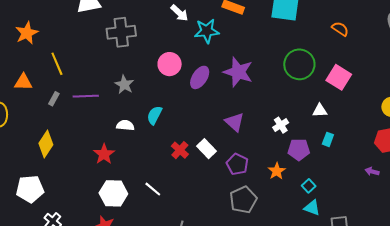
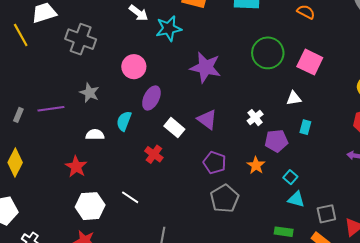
gray cross: (121, 32) -> (81, 39), turned 32
yellow line: (57, 64) -> (21, 35), moved
purple ellipse: (200, 77) -> (151, 98), moved
white rectangle: (207, 149) -> (174, 128), moved

